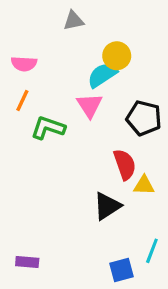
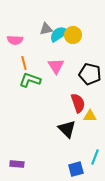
gray triangle: (74, 21) -> (46, 29), moved
cyan semicircle: (102, 75) -> (59, 34), moved
orange line: (22, 101) -> (24, 63), moved, turned -40
black triangle: (107, 206) -> (67, 129), turned -42

